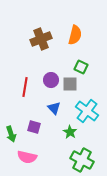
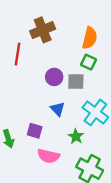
orange semicircle: (75, 35) -> (90, 38), moved
red line: (25, 87) -> (17, 54), moved
pink semicircle: (27, 157) -> (48, 156), moved

